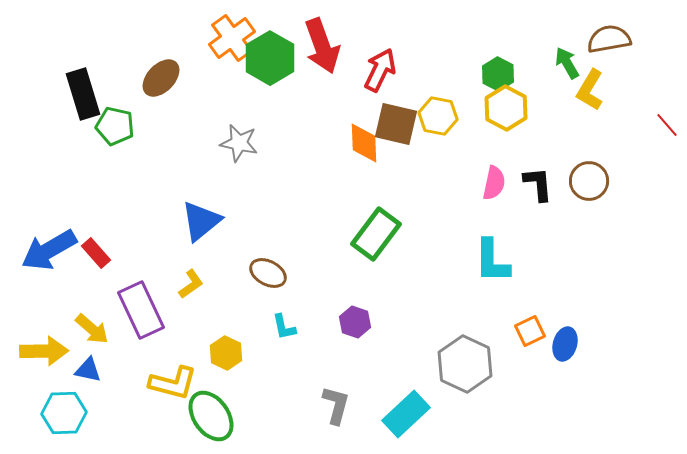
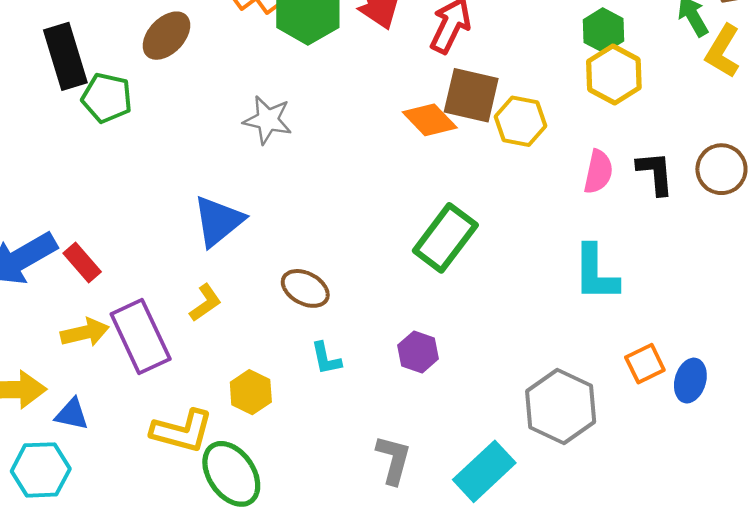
yellow hexagon: (438, 116) -> (520, 121), moved
orange diamond: (364, 143) -> (430, 120), turned -42
yellow arrow: (92, 329) -> (85, 333), moved, turned -54

